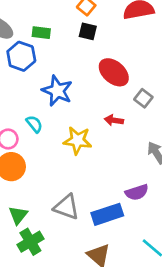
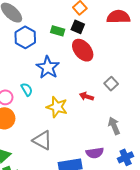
green rectangle: (41, 33) -> (58, 31), moved
red ellipse: (114, 72) -> (83, 50), moved
gray triangle: (66, 207) -> (42, 140), moved

